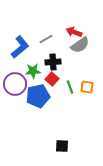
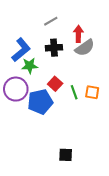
red arrow: (74, 32) -> (78, 34), turned 70
gray line: (46, 39) -> (51, 21), moved
black cross: (53, 62) -> (54, 48), moved
green star: (33, 71) -> (30, 66), moved

